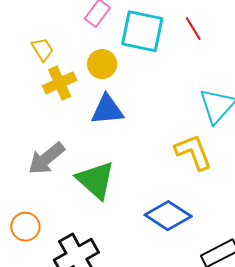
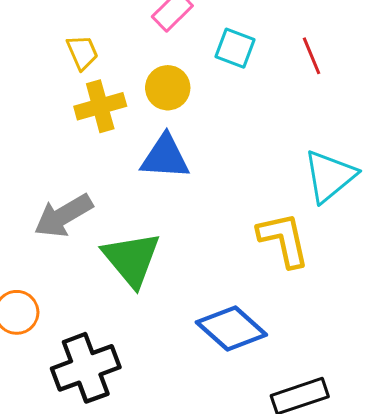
cyan square: (142, 31) -> (235, 48), size x0.6

